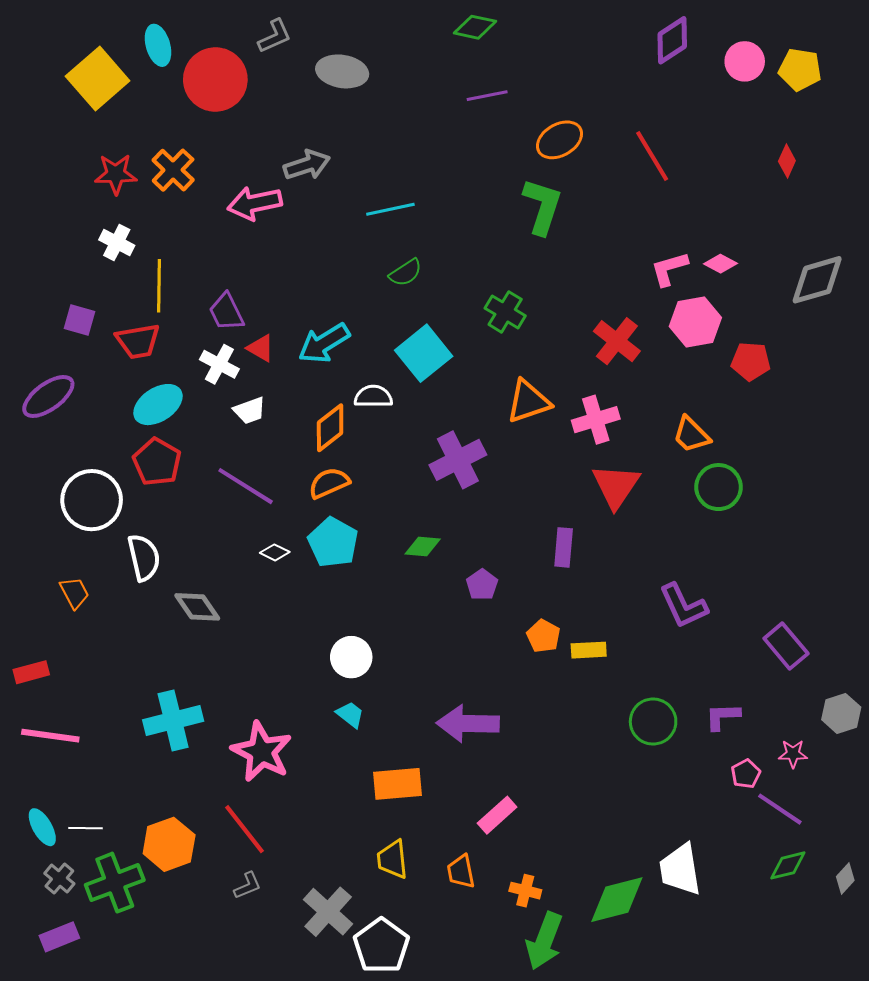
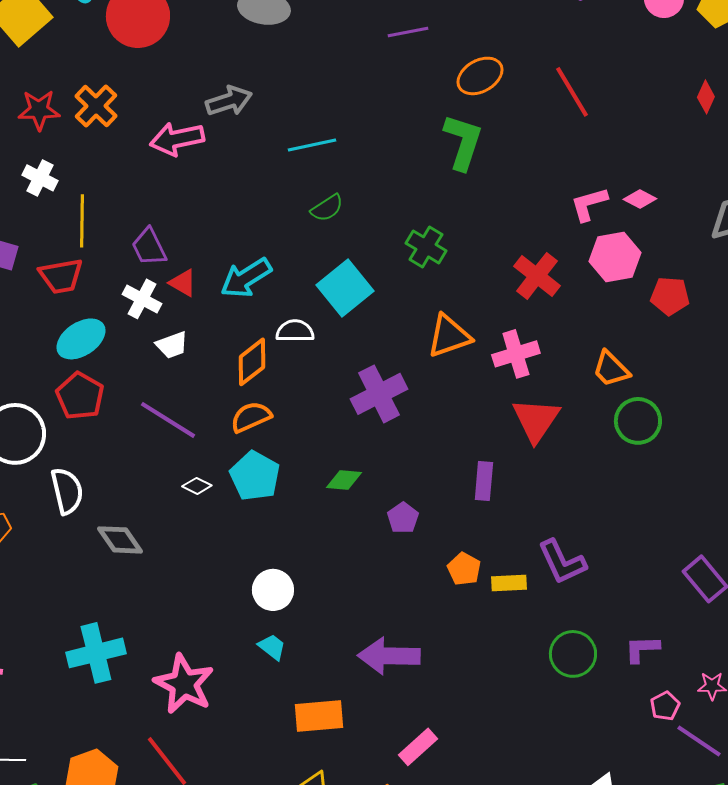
purple L-shape: (683, 606) -> (562, 562), moved

